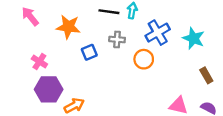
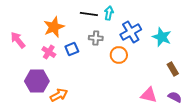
pink arrow: (30, 16) -> (18, 40), moved
orange star: (68, 27) -> (54, 27), turned -30
pink cross: (39, 62) -> (49, 52), moved

